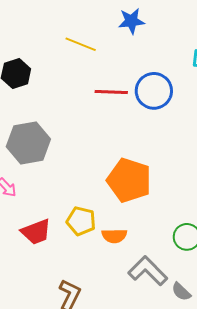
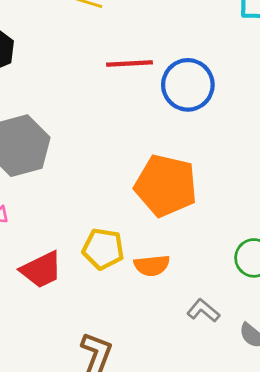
blue circle: (154, 91) -> (188, 85), moved
gray L-shape: (148, 271) -> (203, 311), size x0.6

